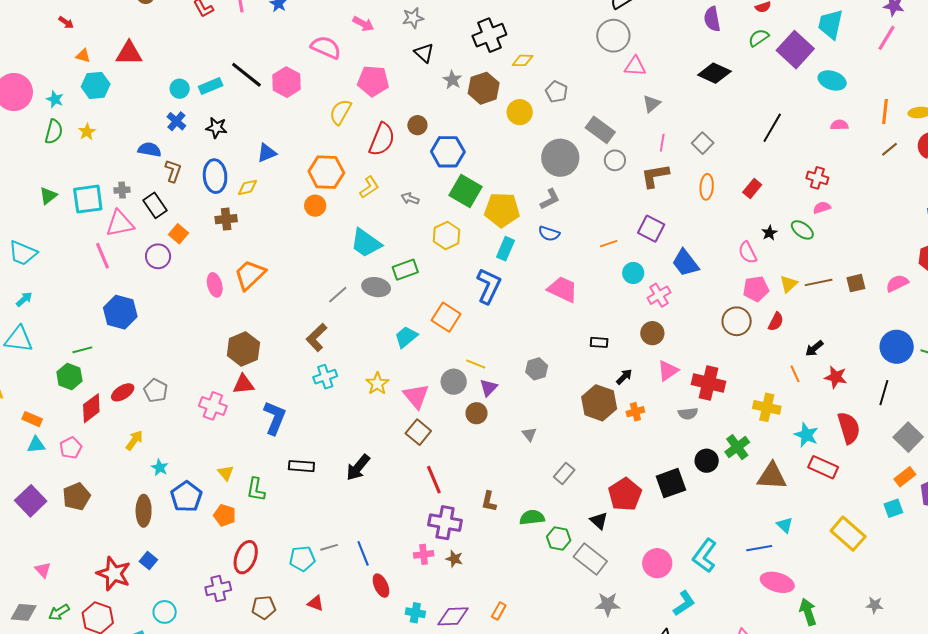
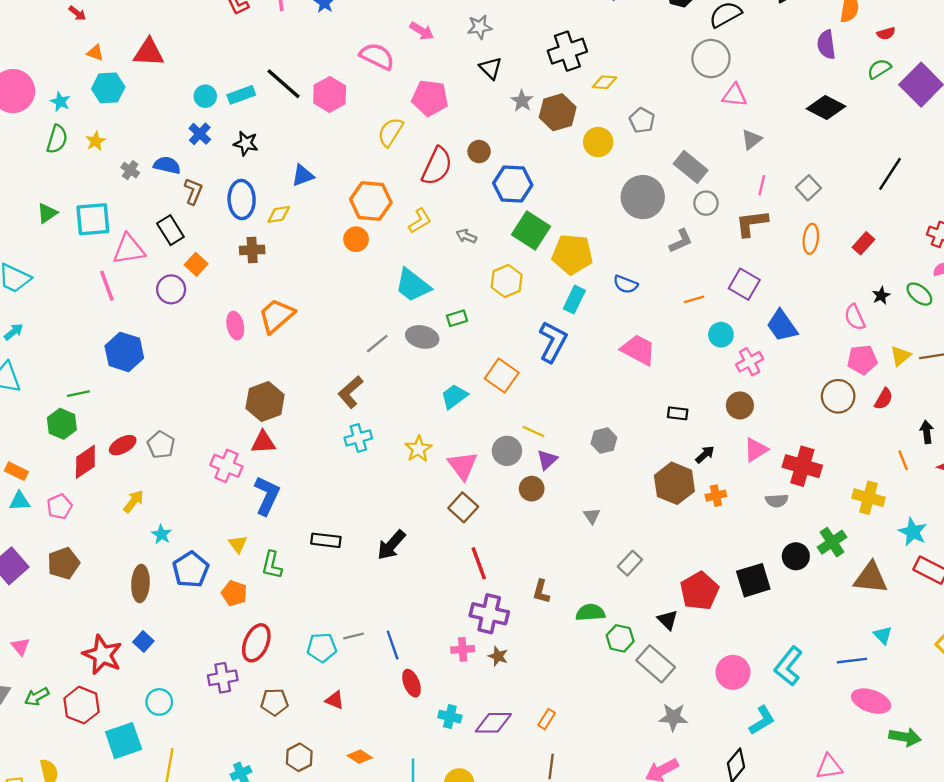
gray cross: (122, 190) -> (130, 170), moved, turned 35
gray L-shape: (550, 199) -> (681, 241), moved
green rectangle: (405, 270) -> (457, 318), size x0.7
black arrow: (814, 348) -> (927, 432), turned 120
blue L-shape: (275, 418) -> (267, 496), moved
green arrow: (808, 612) -> (905, 737), turned 116

